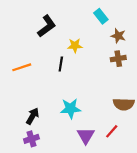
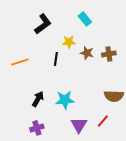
cyan rectangle: (101, 16) -> (85, 19), moved
brown star: (118, 36) -> (87, 53), moved
black arrow: (33, 116) -> (38, 99), moved
purple cross: (31, 139) -> (37, 128), moved

